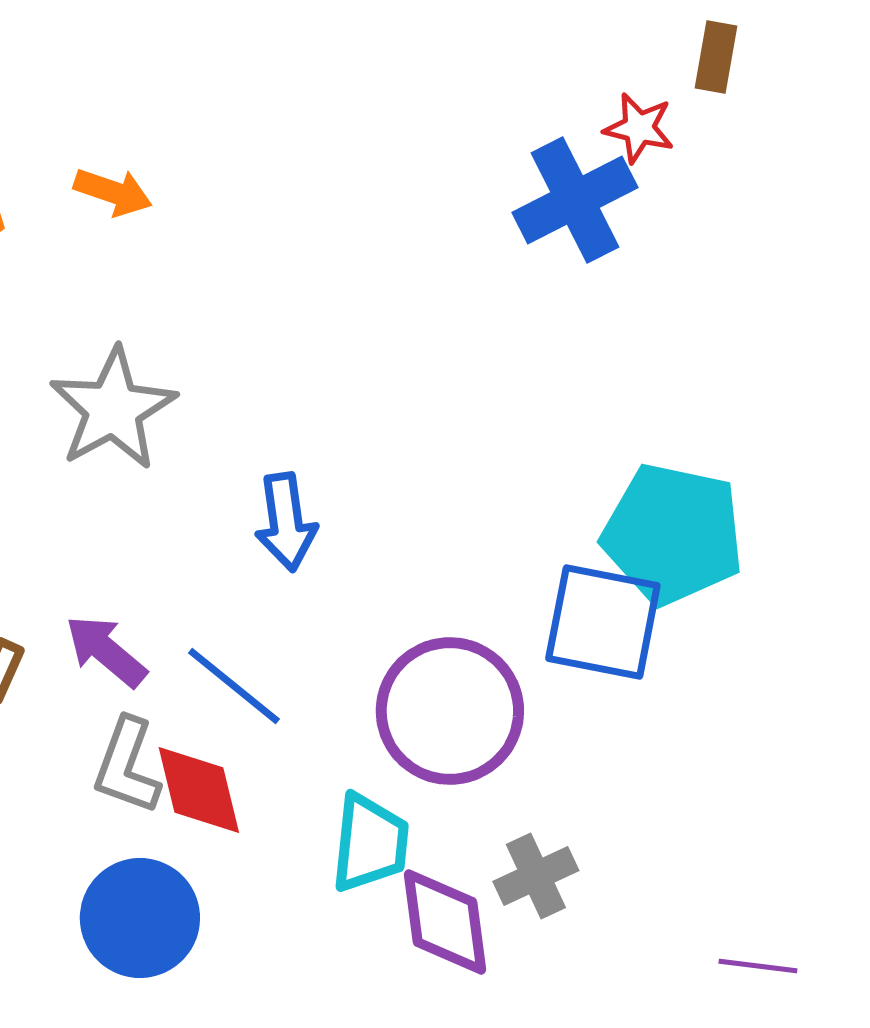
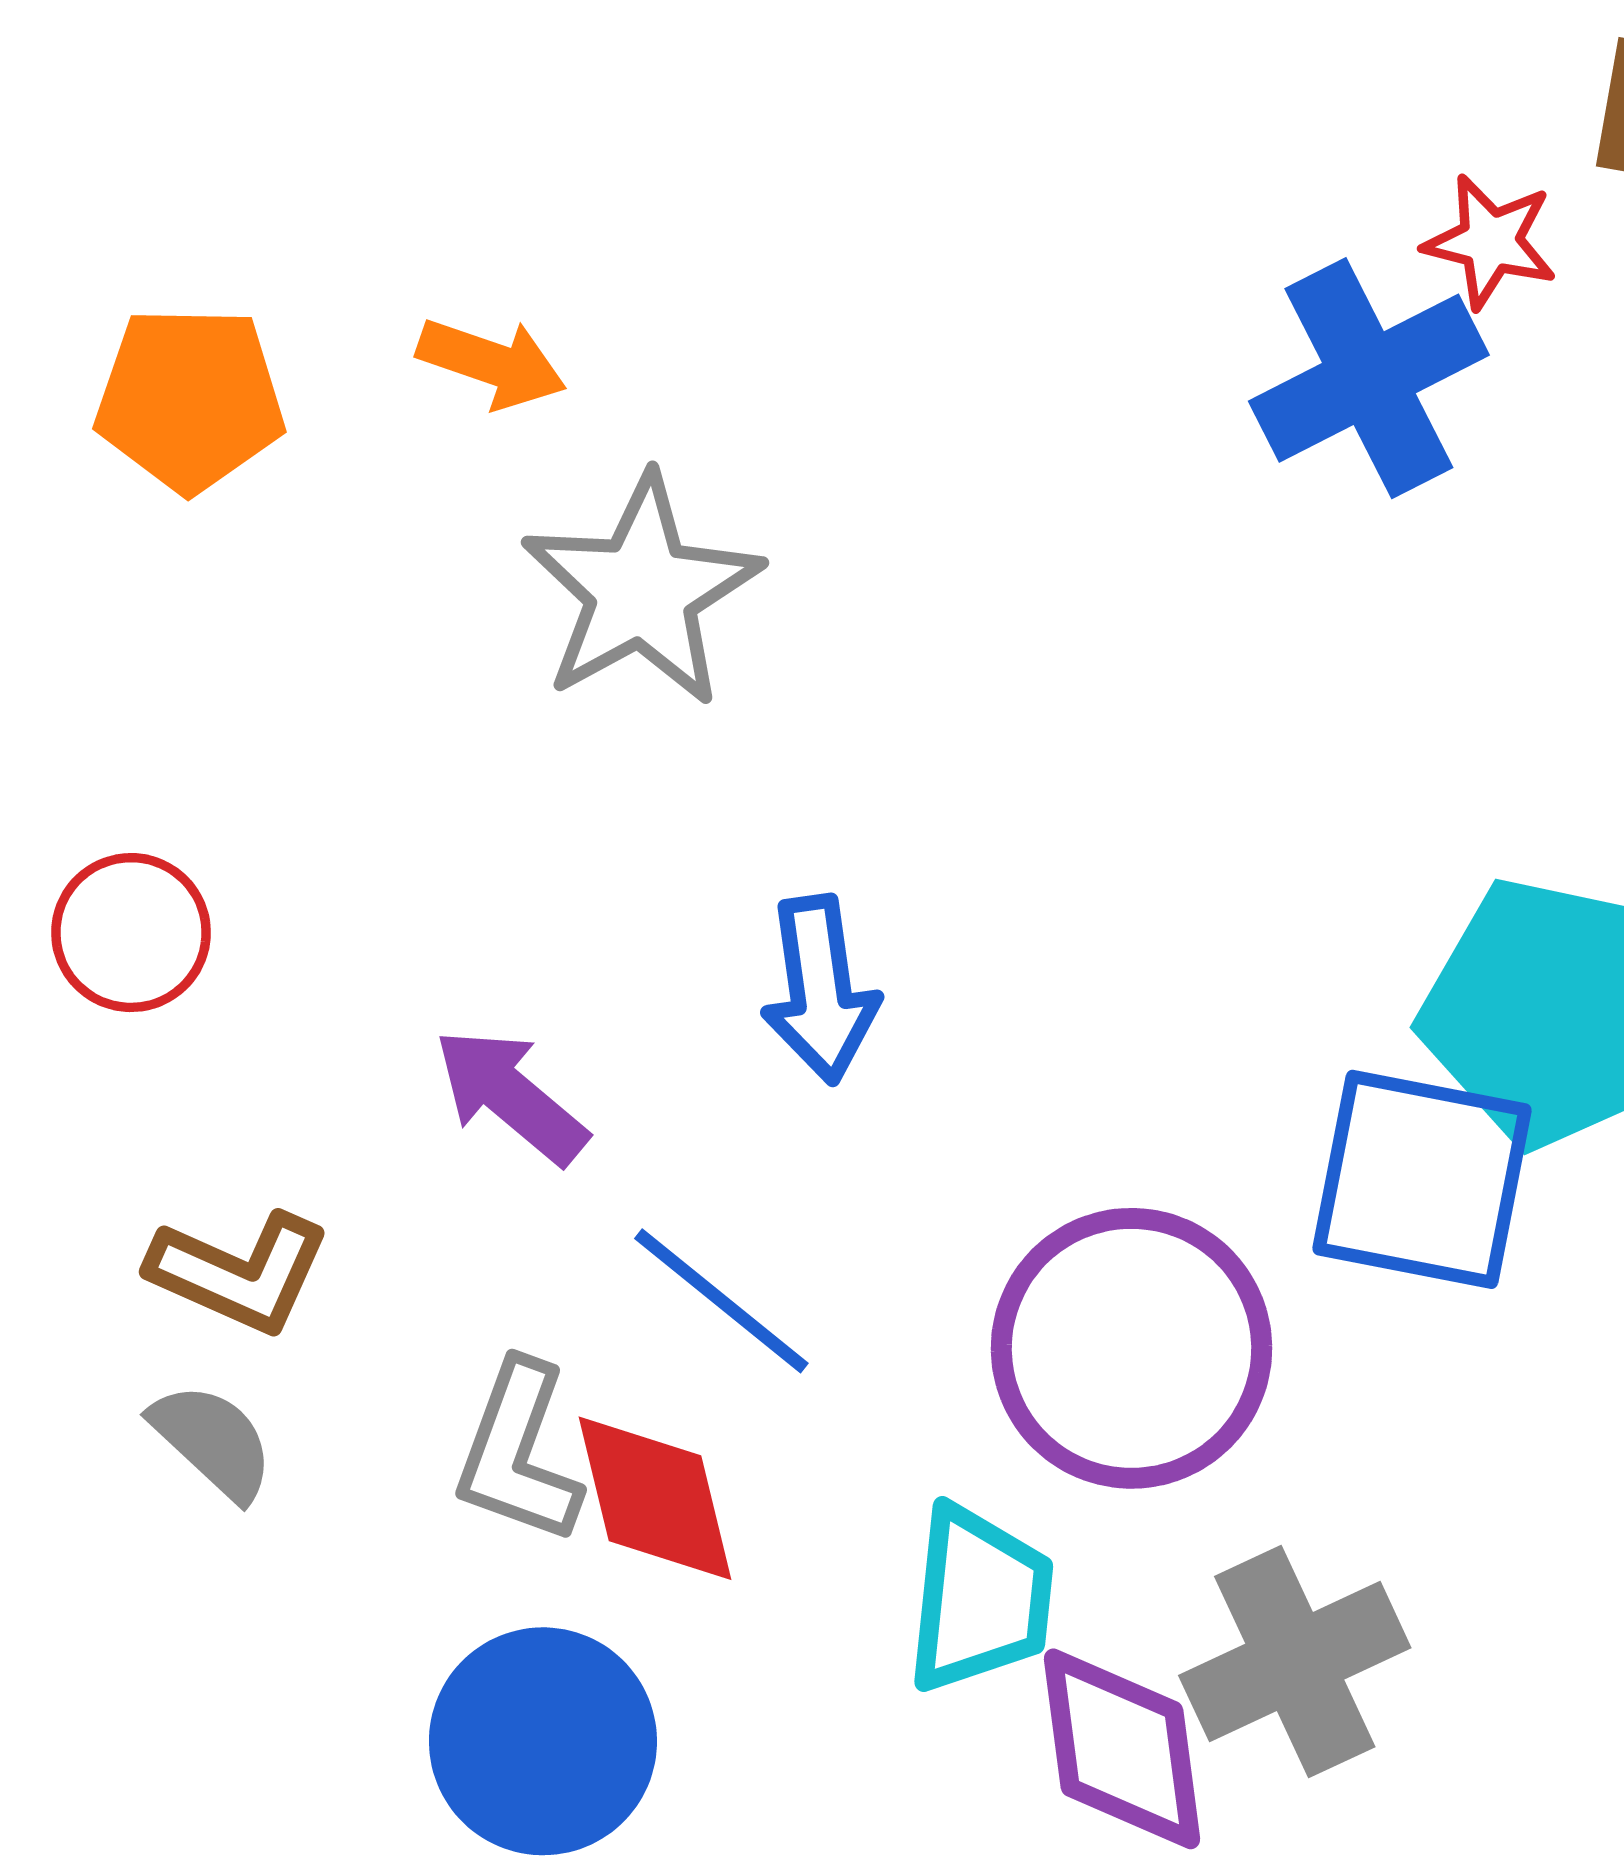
gray star: (113, 409) -> (642, 591), moved
purple arrow: (106, 651) -> (511, 1096), moved
gray cross: (536, 876) -> (1295, 1662), size x1.4

